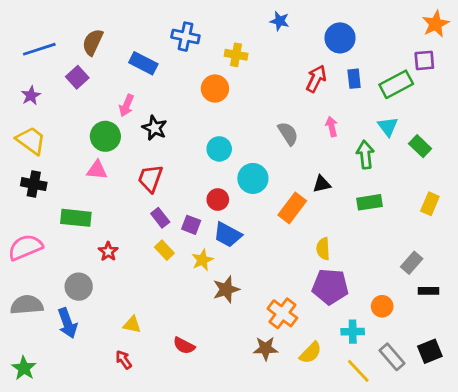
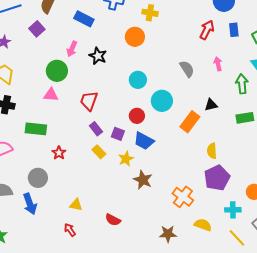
black star: (155, 128) -> (98, 56), moved
purple pentagon: (330, 287) -> (217, 178), turned -30
brown star: (226, 289) -> (143, 180), turned -30
brown star: (266, 348) -> (168, 234), moved
yellow semicircle: (311, 353) -> (203, 225), turned -114

